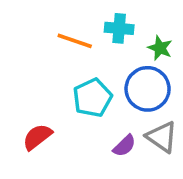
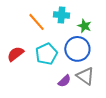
orange line: (75, 41) -> (36, 22), turned 30
red semicircle: (37, 137) -> (15, 54), moved

